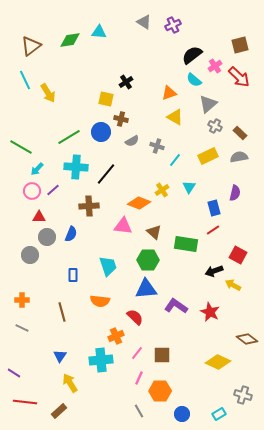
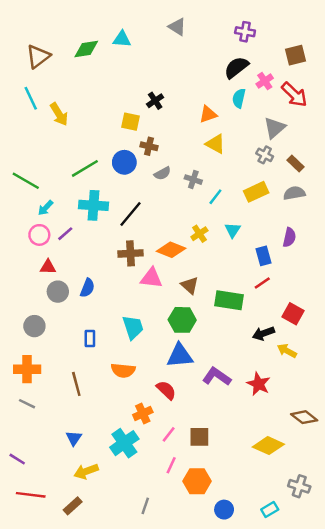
purple cross: (173, 25) -> (245, 32), moved, turned 35
cyan semicircle: (194, 80) -> (239, 98), turned 63
gray triangle: (208, 104) -> (275, 128), moved
brown cross: (89, 206) -> (130, 253), moved
gray circle: (30, 255) -> (34, 326), moved
orange cross: (22, 300) -> (27, 369), size x1.5
cyan cross: (101, 360) -> (124, 443), turned -30
yellow arrow: (70, 383) -> (86, 471), turned -78
gray line: (139, 411) -> (145, 506), moved, turned 48

